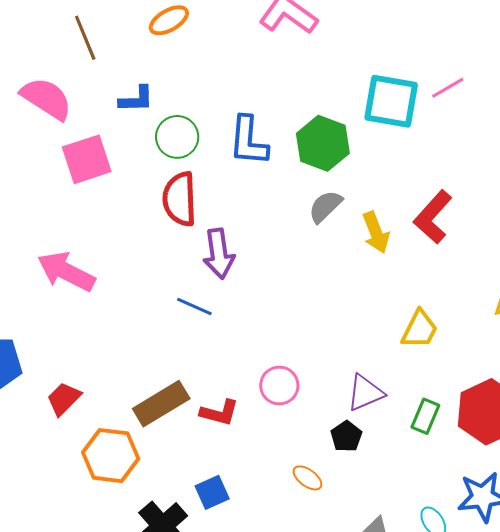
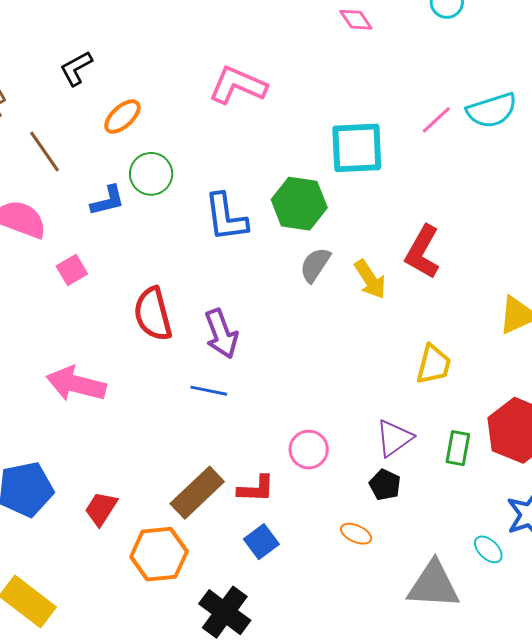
pink line: (448, 88) -> (436, 120), moved
green circle: (177, 137) -> (151, 174), moved
pink square: (87, 159) -> (72, 270), size x0.6
red semicircle: (180, 199) -> (153, 314), moved
blue square: (212, 492) -> (261, 542), moved

